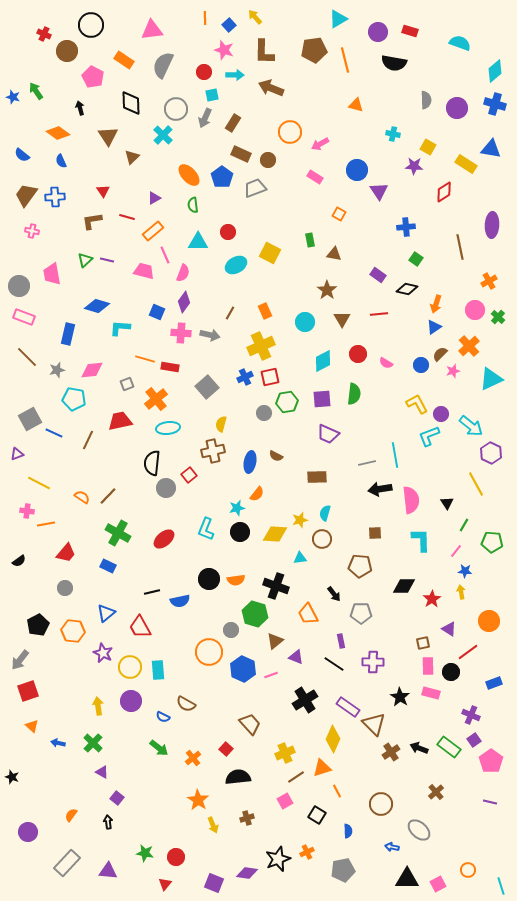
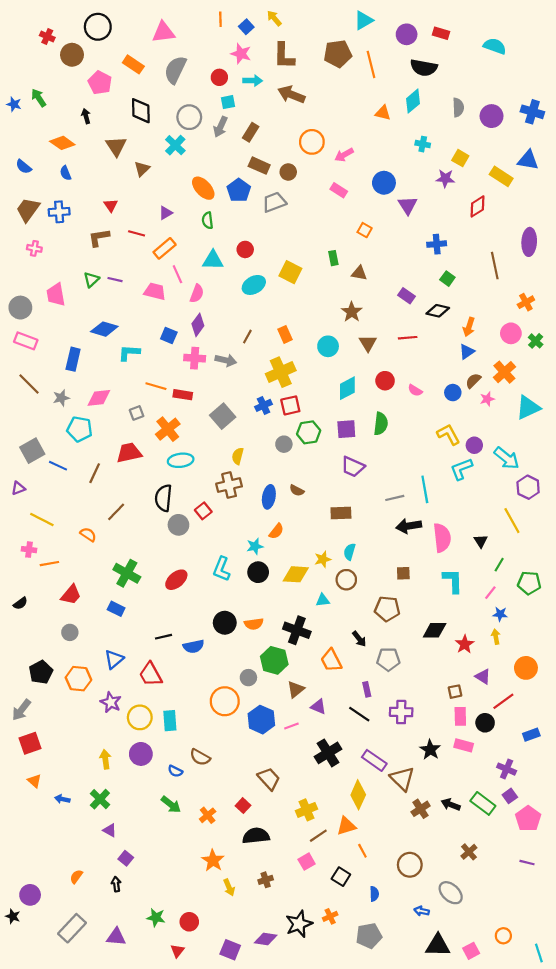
cyan diamond: (495, 71) -> (413, 101), moved
brown line: (108, 496) -> (116, 512), moved
black star: (12, 777) -> (13, 916), moved

